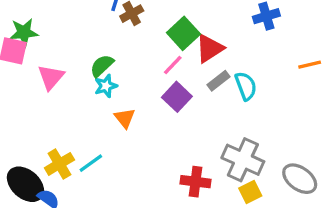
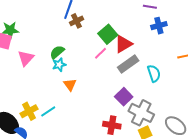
gray rectangle: (218, 81) -> (128, 64), size x1.5
cyan semicircle: (246, 86) -> (154, 73), moved
purple square: (177, 97) -> (124, 97), moved

